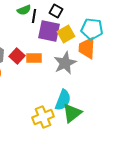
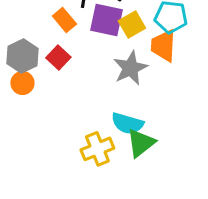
orange rectangle: (34, 58) -> (64, 20), moved, turned 49
cyan semicircle: (63, 100) -> (127, 123), turned 85

